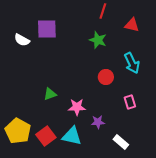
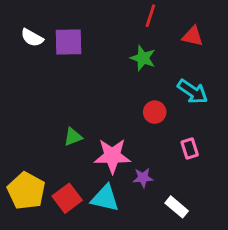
white semicircle: (22, 40) -> (32, 38), moved
cyan arrow: (132, 63) -> (193, 92), turned -30
pink star: (77, 107) -> (112, 156), size x1.4

